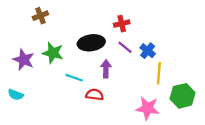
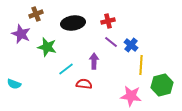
black ellipse: (91, 43) -> (73, 23), moved
purple star: (24, 60) -> (21, 34), moved
cyan line: (74, 78) -> (66, 69), turned -56

